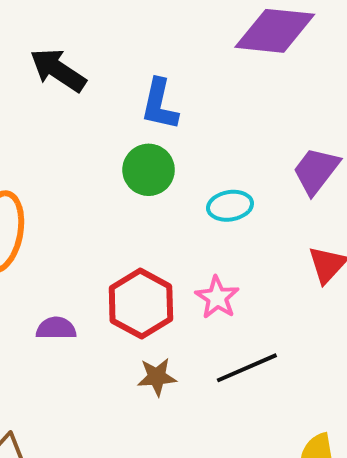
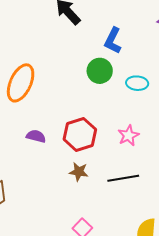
cyan ellipse: (230, 206) -> (137, 83), moved
pink star: (217, 298) -> (128, 135), moved

